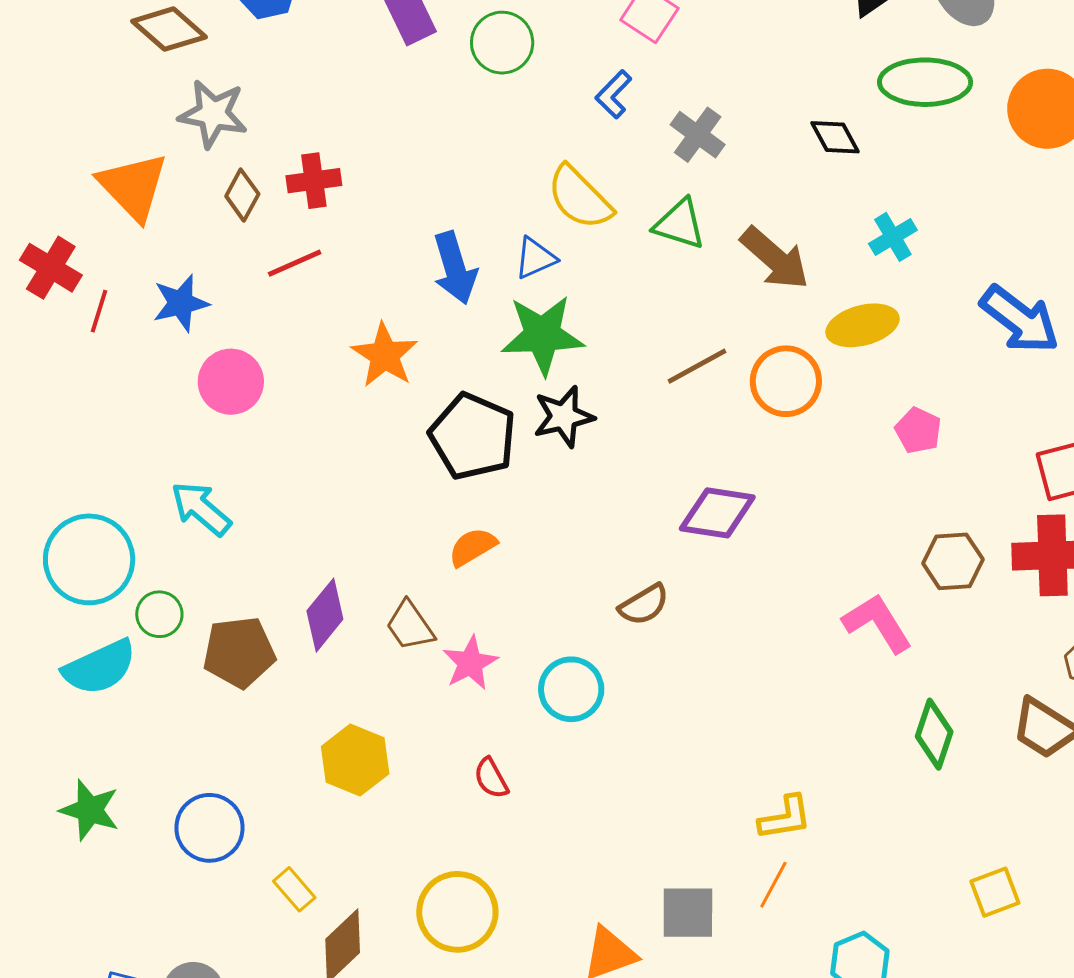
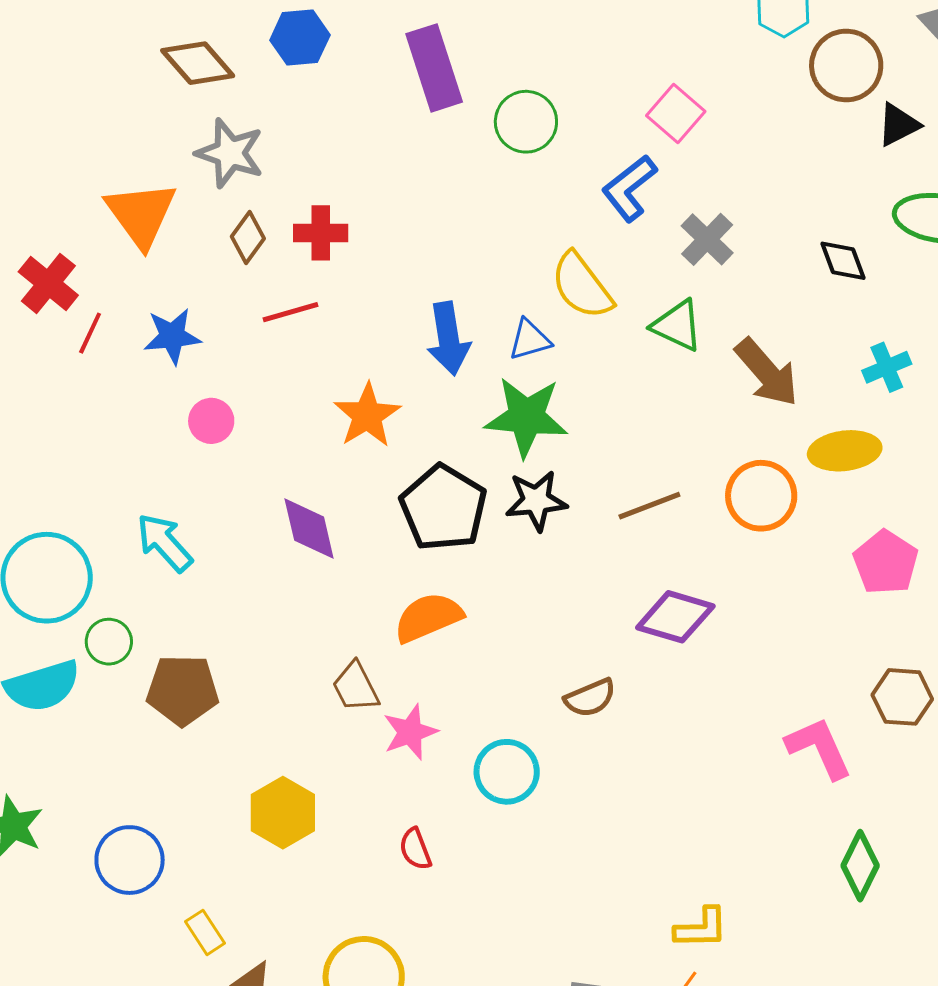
blue L-shape: (614, 94) -> (629, 188), size x1.4
brown line: (697, 366) -> (649, 506), moved
pink circle: (231, 382) -> (211, 421), size x0.7
pink pentagon: (918, 430) -> (886, 562), size x1.4
orange semicircle: (473, 547) -> (428, 617), size x1.4
purple diamond: (325, 615) -> (309, 529), moved, turned -60

